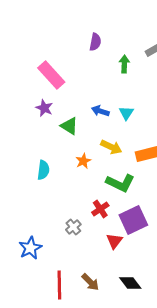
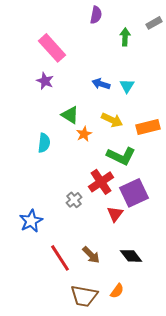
green triangle: (69, 126) -> (70, 115), moved
red cross: (100, 209) -> (101, 182), size x1.4
red line: (59, 285) -> (60, 258), turned -32

